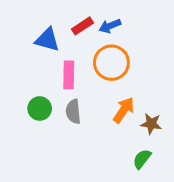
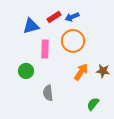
blue triangle: (47, 40) -> (31, 26), turned -30
gray semicircle: (73, 112) -> (48, 93), moved
brown star: (151, 124) -> (103, 71), moved

